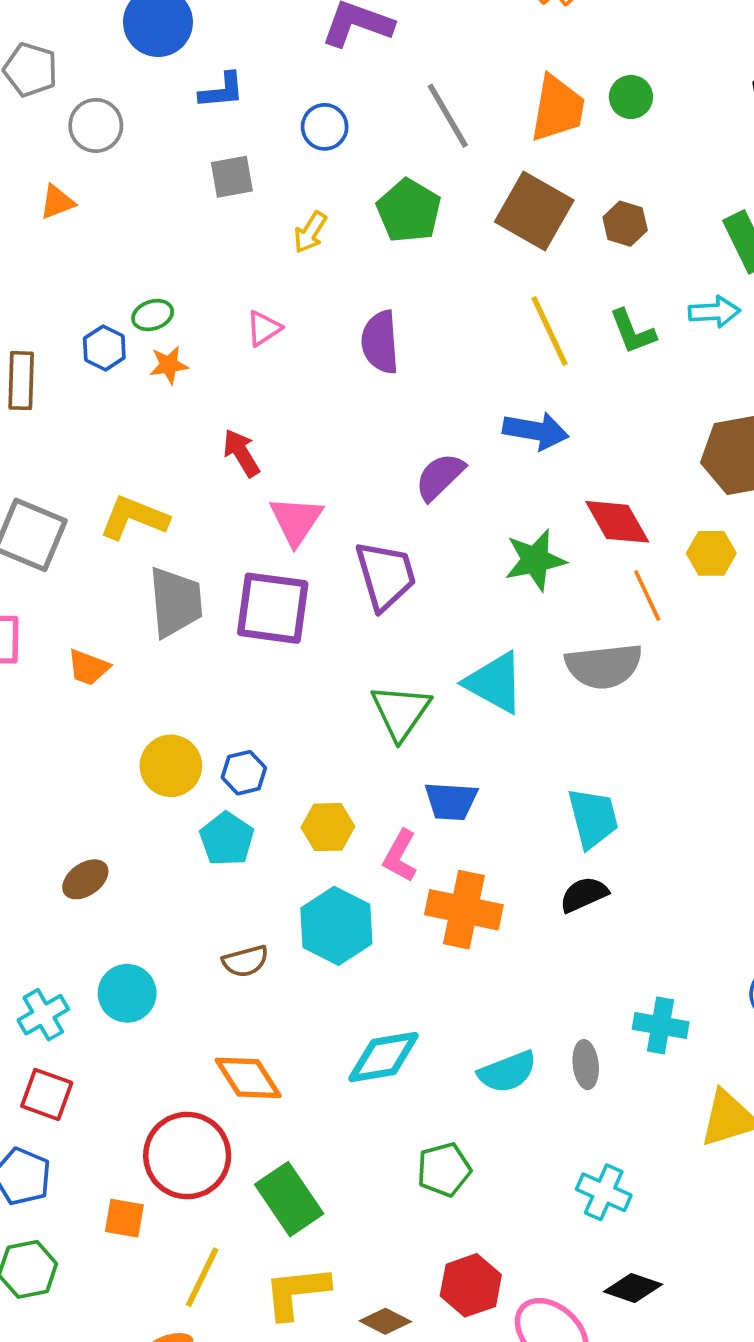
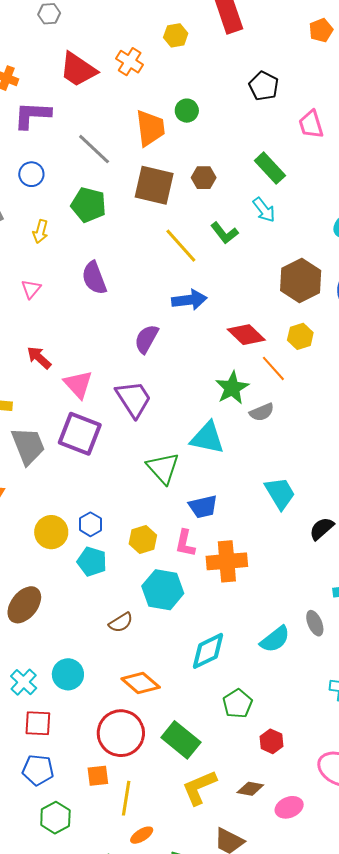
cyan arrow: (714, 312) -> (264, 210), turned 72
green star: (535, 560) -> (232, 388), moved
purple square: (273, 608) -> (80, 434), turned 30
gray semicircle: (604, 666) -> (262, 412), size x0.6
brown ellipse: (85, 879) -> (24, 605), size x1.5
black semicircle: (584, 894) -> (322, 529), moved
cyan circle: (127, 993) -> (68, 674), moved
green pentagon: (444, 1170) -> (238, 704), moved
yellow line: (202, 1277) -> (126, 798), moved
red hexagon: (471, 1285) -> (271, 741), moved, size x0.7

